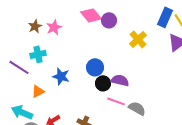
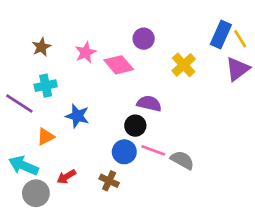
pink diamond: (91, 15) -> (119, 65), moved
pink star: (54, 27) -> (86, 52), moved
blue circle: (95, 67) -> (124, 152), moved
purple semicircle: (120, 80) -> (149, 104), moved

